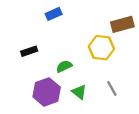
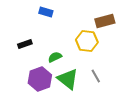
blue rectangle: (54, 14) -> (46, 12), turned 40
green triangle: (79, 92) -> (68, 79), size x1.6

